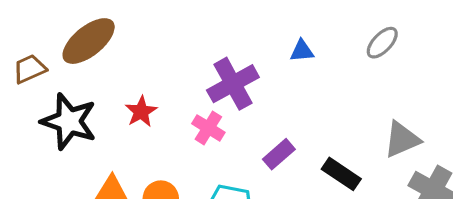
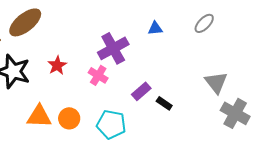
gray triangle: (402, 139) -> (216, 82), turned -45
black rectangle: (341, 174) -> (164, 103), moved, size x0.7

